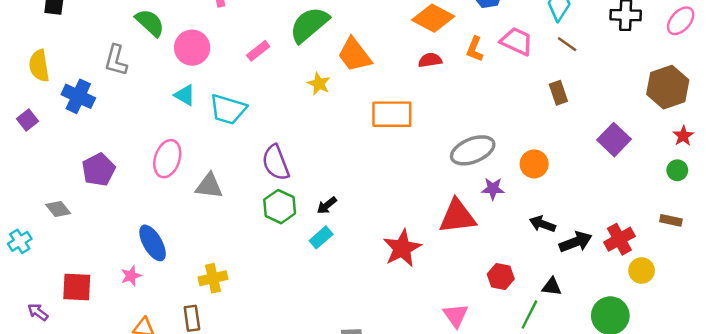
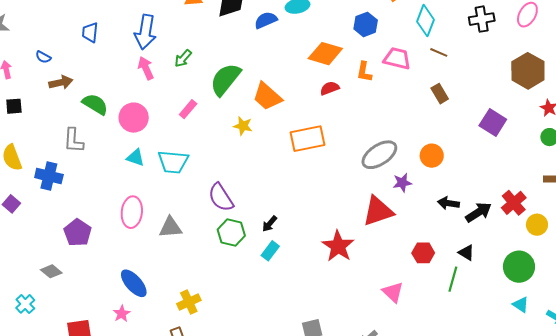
black triangle: (552, 287) -> (466, 253), turned 36

